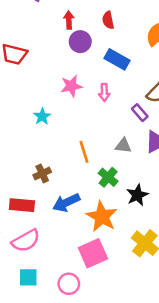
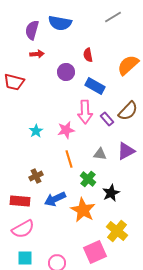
red arrow: (69, 20) -> (37, 54), moved, turned 88
pink star: (71, 86) -> (66, 130), moved
pink arrow: (104, 92) -> (85, 112), size x1.6
purple rectangle: (140, 113) -> (107, 119), moved
pink square: (93, 253) -> (95, 252), moved

